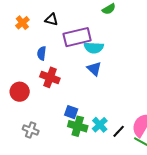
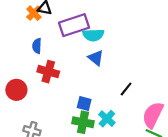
orange cross: (22, 23) -> (34, 13), moved
blue square: (71, 112) -> (84, 104), moved
black line: (119, 131) -> (126, 89), moved

